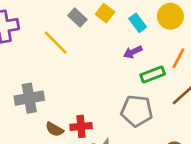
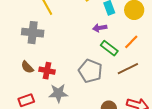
green rectangle: (153, 75) -> (109, 48), turned 42
gray cross: (29, 98) -> (33, 33), moved

